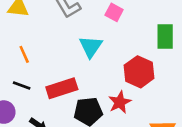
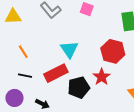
cyan triangle: (91, 47) -> (69, 49), moved

